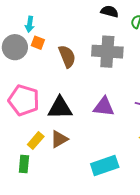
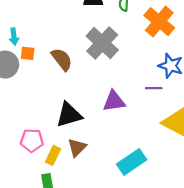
gray cross: (107, 52) -> (102, 43), turned -36
pink pentagon: (24, 100) -> (32, 140), moved, size x0.7

